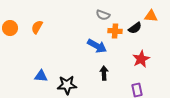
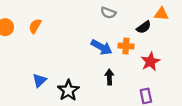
orange cross: (115, 31) -> (126, 46), moved
blue triangle: (41, 76) -> (39, 80), turned -48
black star: (67, 85) -> (68, 90), turned -30

